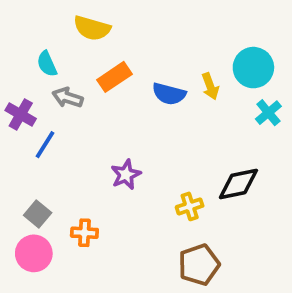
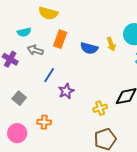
cyan semicircle: (47, 64) -> (24, 32), turned -80
orange rectangle: (115, 77) -> (60, 39), turned -36
blue line: (45, 145) -> (49, 75), moved
gray square: (38, 214) -> (19, 98), moved

